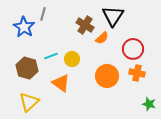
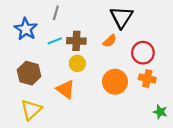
gray line: (43, 14) -> (56, 13), moved
brown cross: (85, 25) -> (76, 41), moved, turned -30
cyan line: (51, 56) -> (55, 41), moved

